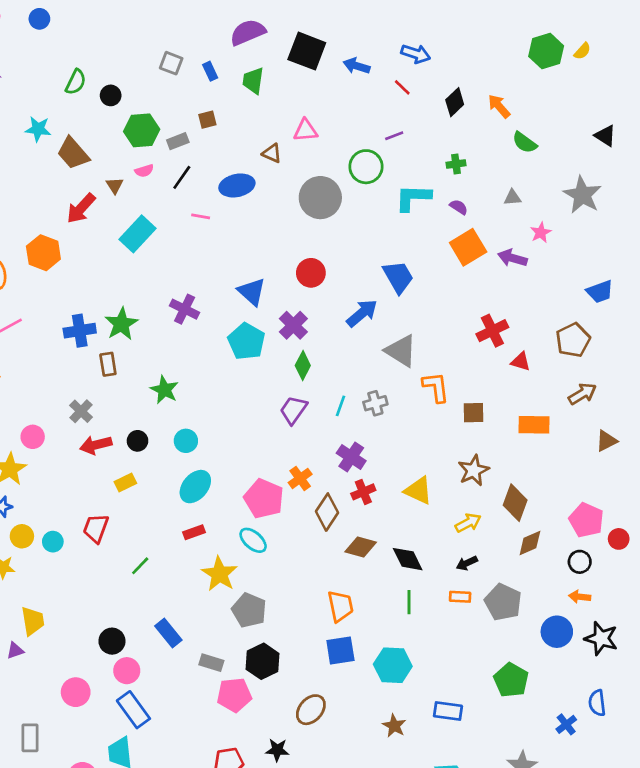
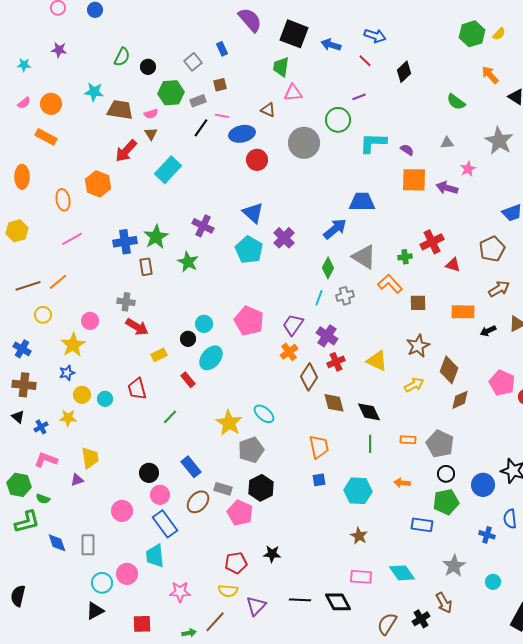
purple semicircle: (248, 32) -> (250, 20), turned 72
gray square: (171, 63) -> (193, 62), moved, turned 30
green trapezoid: (253, 81) -> (281, 67), moved
orange arrow: (499, 106) -> (490, 75), moved
brown trapezoid: (73, 153) -> (120, 110), turned 140
green cross: (456, 164) -> (405, 257), moved
pink semicircle: (144, 171) -> (151, 114), moved
pink line: (201, 216) -> (222, 116), moved
orange square: (468, 247) -> (414, 180), turned 32
red circle: (311, 273) -> (257, 160), moved
blue trapezoid: (398, 277) -> (362, 202), turned -60
green diamond: (303, 366) -> (328, 268), moved
orange L-shape: (436, 387) -> (390, 284), turned -35
green star: (164, 390) -> (188, 262), moved
purple trapezoid: (293, 410) -> (293, 325), moved
gray cross: (81, 411) -> (126, 302), turned -36
black circle: (137, 441) -> (188, 339), moved
red arrow: (96, 445) -> (137, 327), turned -135
pink pentagon: (264, 499) -> (249, 321), moved
red trapezoid: (96, 528) -> (137, 389), turned -35
red rectangle: (194, 532) -> (188, 380), moved, turned 70
cyan ellipse: (253, 540) -> (264, 414), moved
brown diamond: (361, 547) -> (334, 403), turned 60
black circle: (580, 562) -> (446, 474), moved
black arrow: (467, 563) -> (488, 331), moved
orange arrow: (580, 597) -> (402, 483), moved
gray pentagon: (249, 610) -> (251, 450), turned 30
blue circle: (557, 632) -> (483, 485), moved
blue square: (340, 651) -> (319, 480), size x0.6
green pentagon: (511, 680) -> (446, 502), turned 30
pink pentagon: (234, 695) -> (240, 513), turned 30
brown ellipse: (311, 710) -> (198, 502), moved
blue rectangle: (448, 711) -> (422, 525), moved
blue cross: (566, 724) -> (487, 535), turned -35

